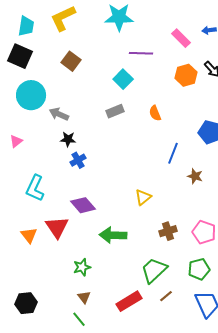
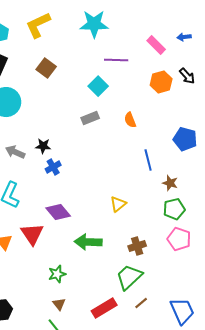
gray arrow: (59, 114) -> (15, 152), moved
blue line: (173, 153) -> (148, 160), turned -35
brown cross: (168, 231) -> (137, 246), moved
green pentagon: (199, 269) -> (174, 209), moved

